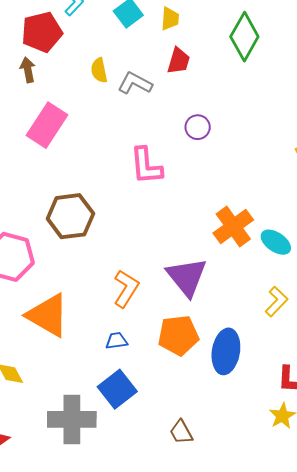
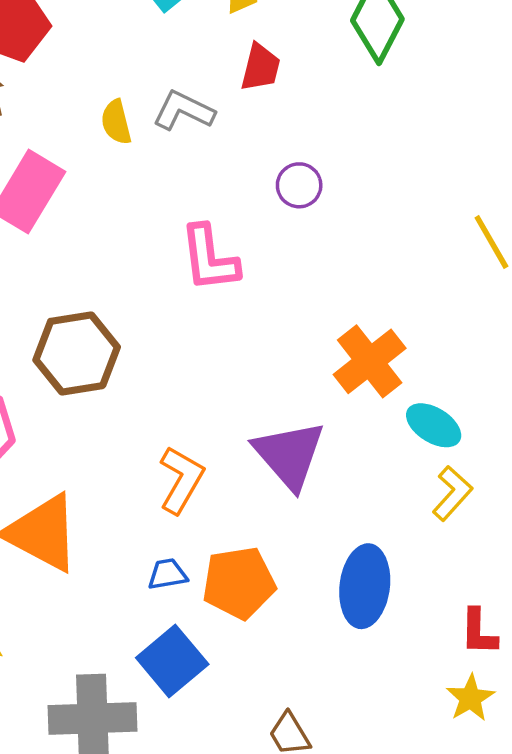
yellow semicircle: (99, 70) -> (116, 122), moved
cyan ellipse: (276, 242) -> (434, 425), moved
orange pentagon: (178, 335) -> (239, 583), moved

